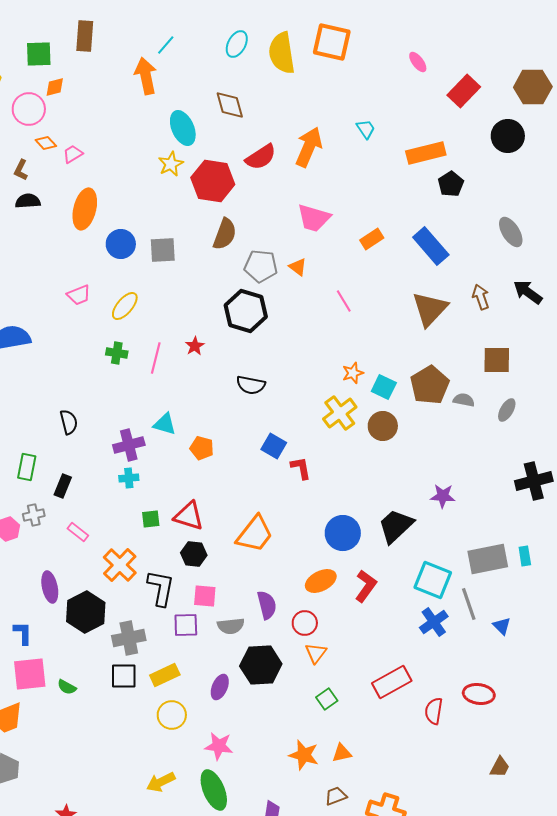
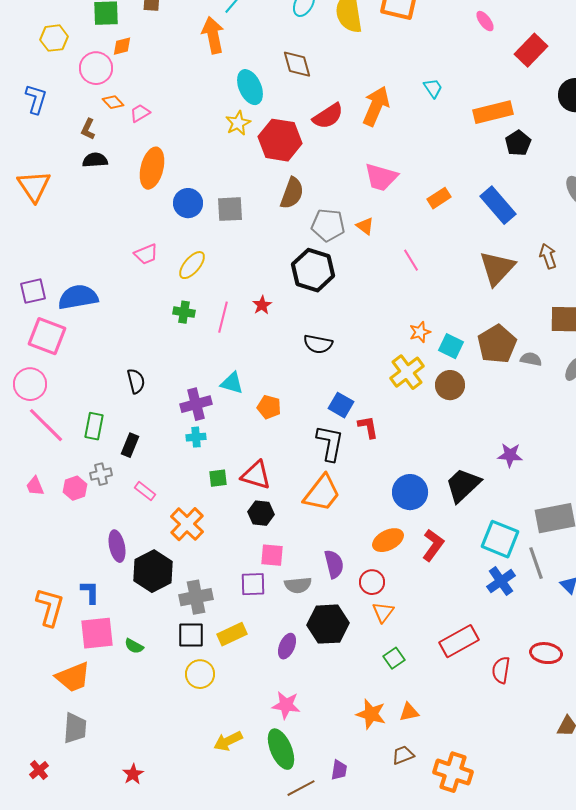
black L-shape: (161, 588) -> (330, 443), moved
yellow circle: (172, 715) -> (200, 674), moved

